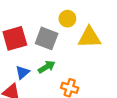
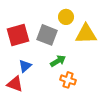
green arrow: (47, 67) -> (58, 61), moved

